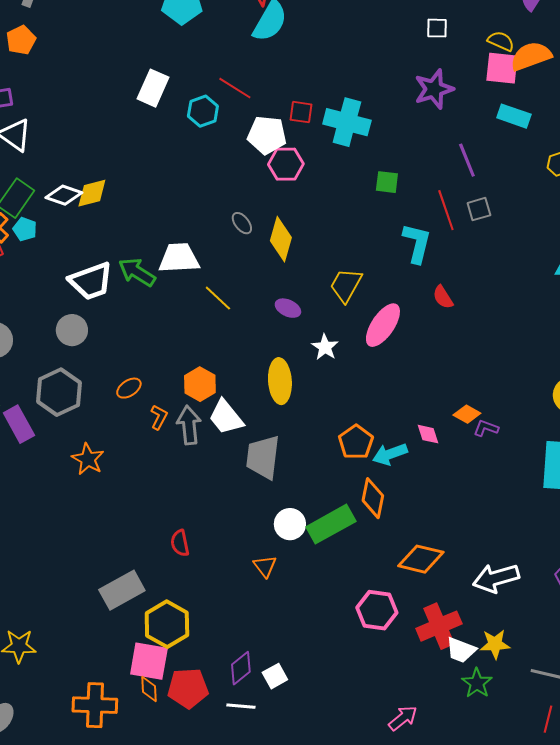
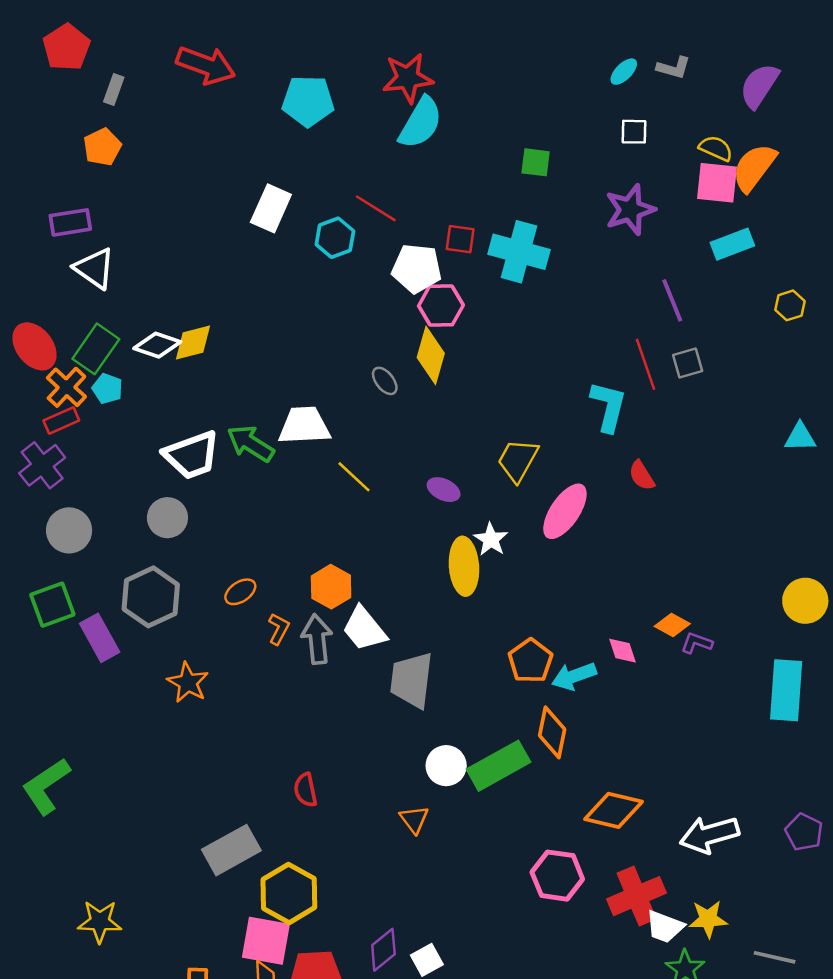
orange semicircle: (531, 56) -> (754, 167), turned -33
cyan rectangle: (514, 116) -> (732, 244), turned -40
green square: (387, 182) -> (536, 162), moved
yellow diamond: (281, 239) -> (431, 355), moved
yellow ellipse: (280, 381) -> (464, 566), moved

